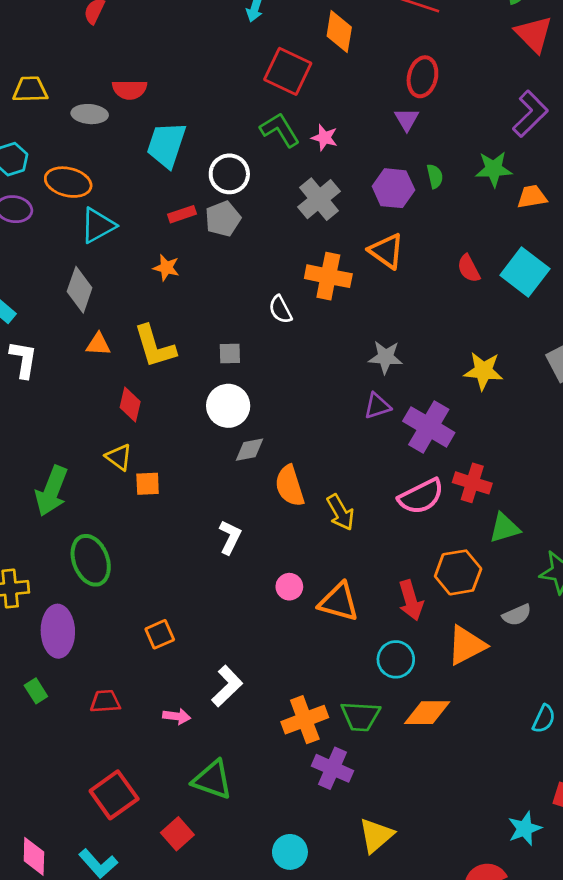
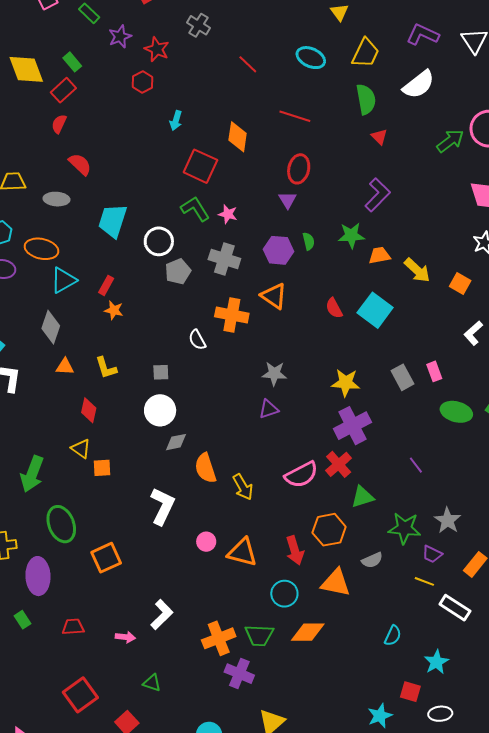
red triangle: (534, 34) -> (379, 137), size x0.6
red semicircle: (130, 90) -> (80, 164), moved, turned -135
gray cross: (319, 199) -> (224, 259), turned -32
red rectangle: (182, 214) -> (106, 285), moved, turned -42
gray pentagon: (223, 219) -> (178, 271), moved
yellow L-shape: (155, 346) -> (106, 368), size x0.7
purple cross: (429, 427) -> (352, 426), moved, turned 33
red cross: (472, 483) -> (339, 464), turned 32
white L-shape: (230, 537) -> (163, 506), size x1.5
orange square: (160, 634) -> (106, 558), moved, size x1.4
orange triangle: (466, 645) -> (336, 583), turned 40
green triangle: (212, 780) -> (152, 683), size x0.6

